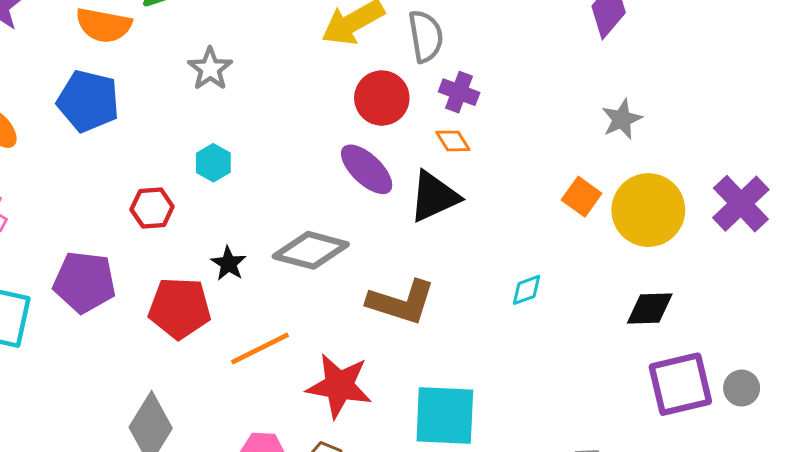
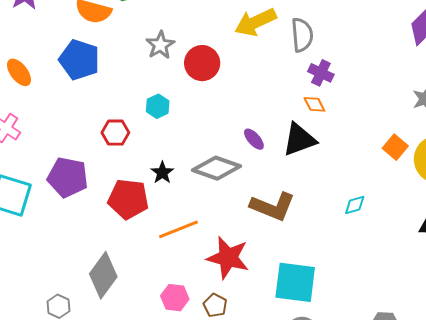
red circle: (382, 98) -> (202, 63), moved
purple ellipse: (367, 169) -> (254, 139), moved, size x0.6

